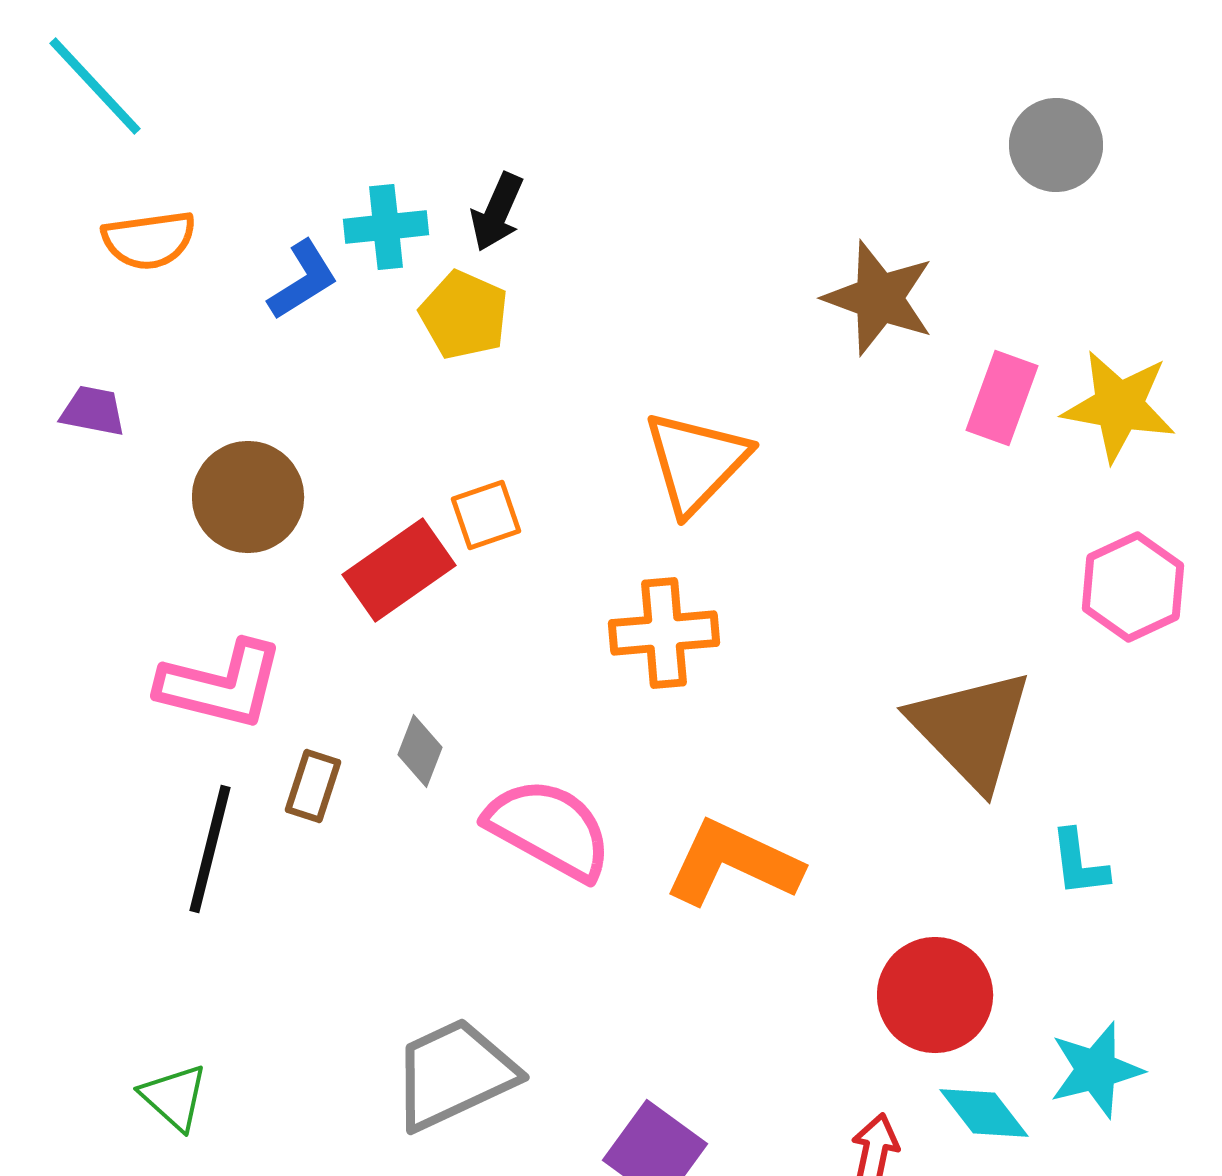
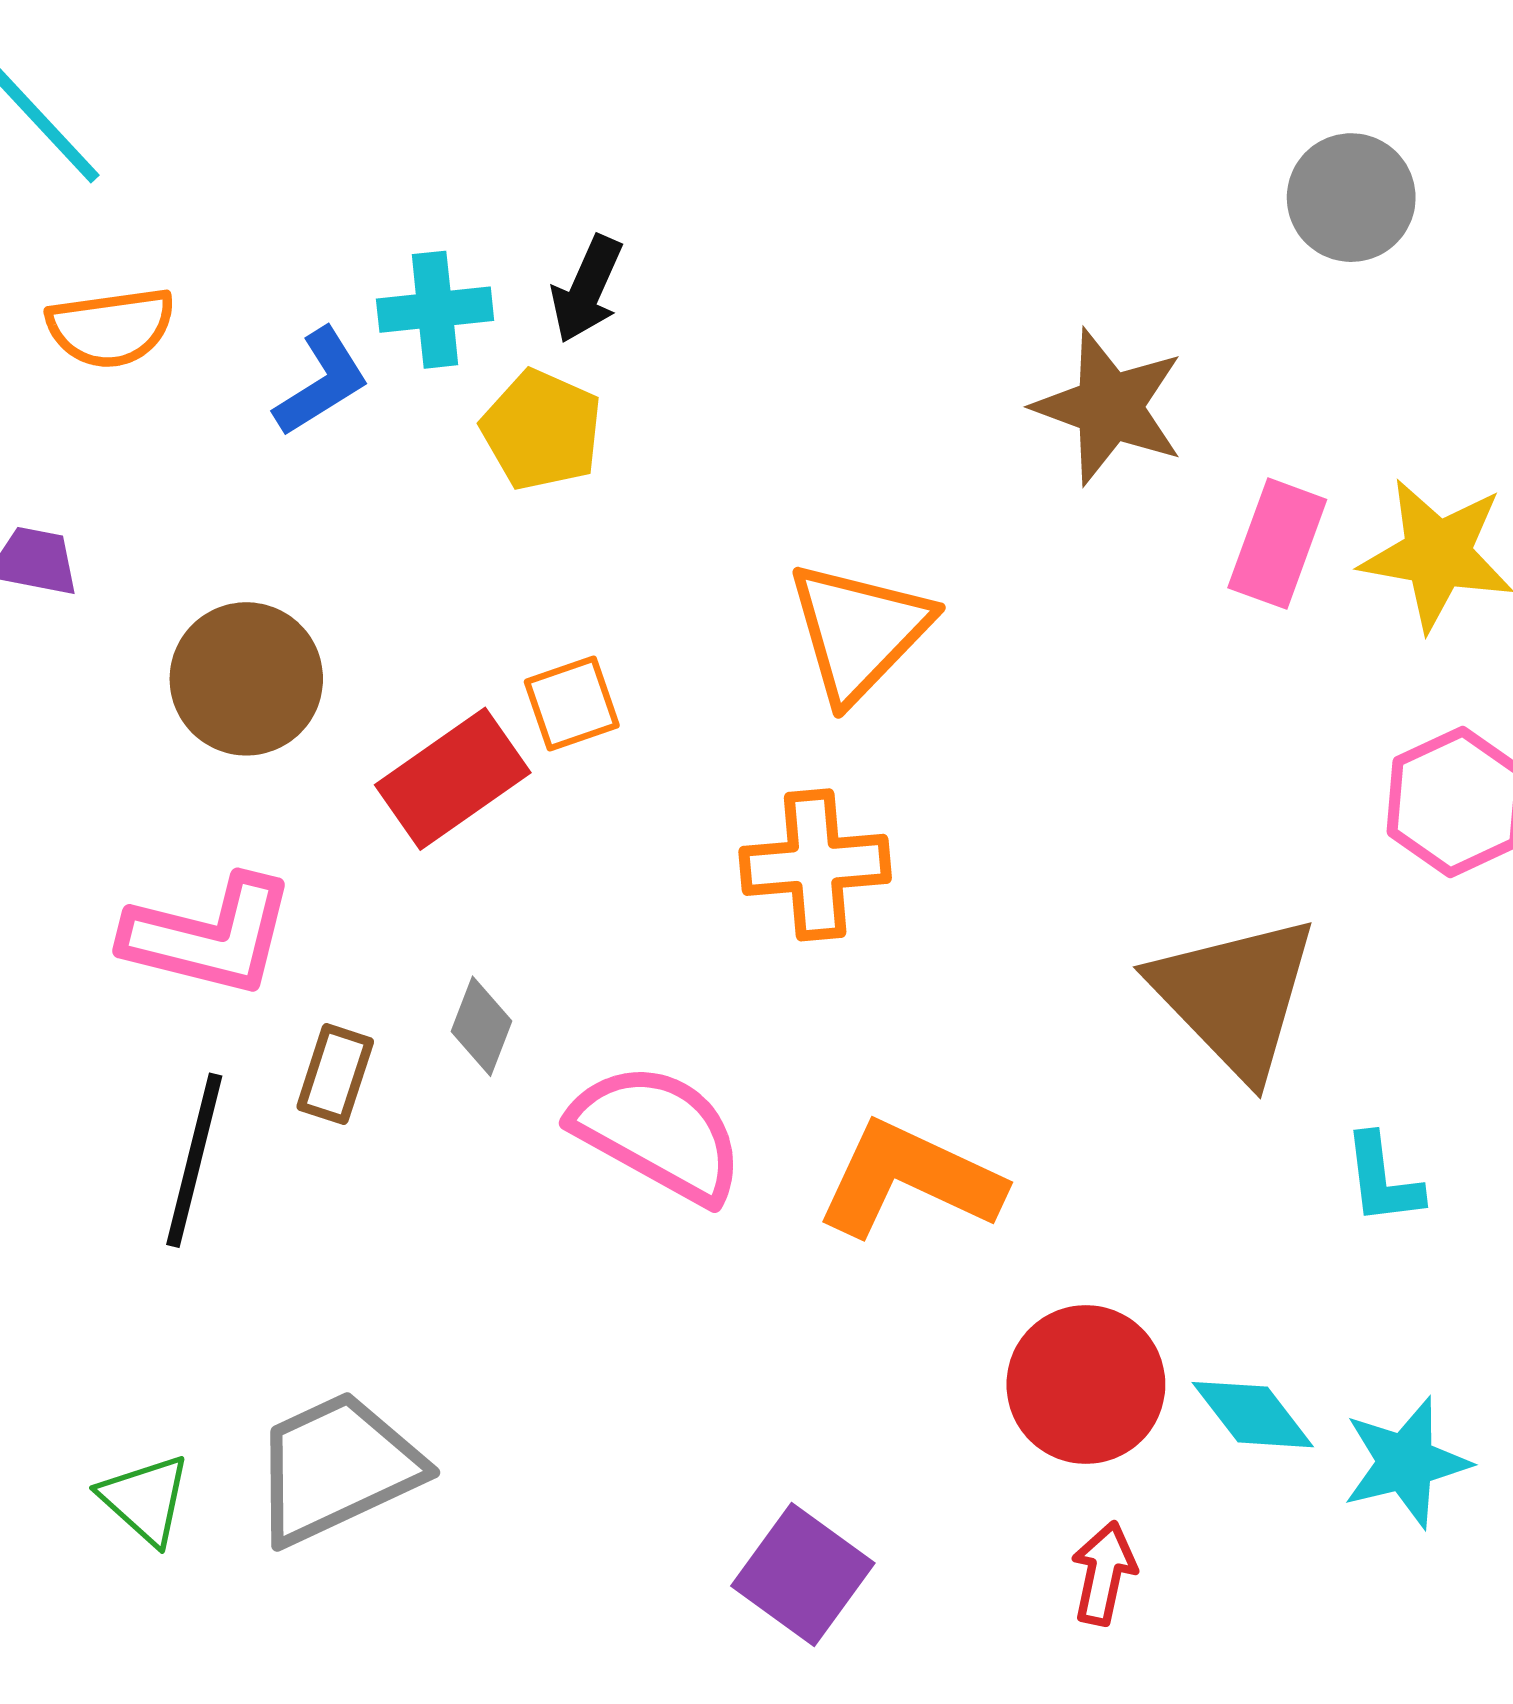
red circle: (935, 995) -> (1086, 1384), moved
gray trapezoid: (454, 1074) -> (337, 1468), moved
cyan diamond: (984, 1113) -> (1253, 1415), moved

